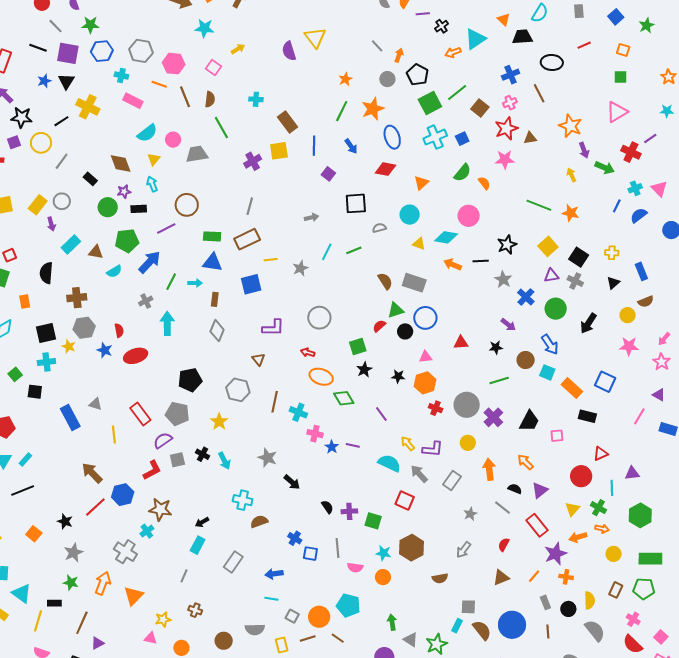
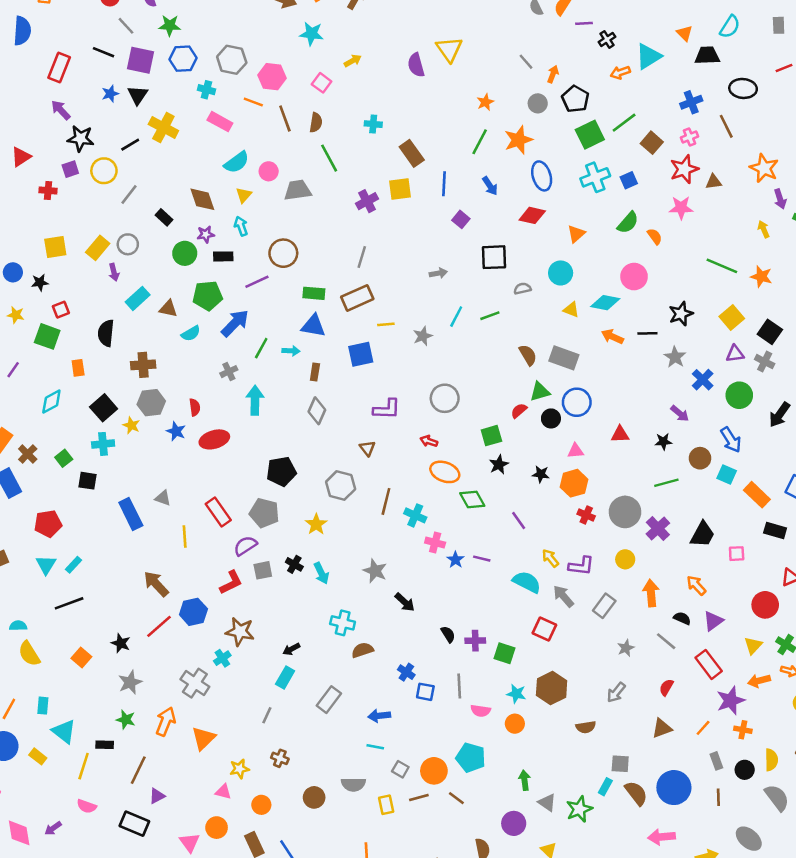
black square: (46, 333) -> (104, 408), turned -30

